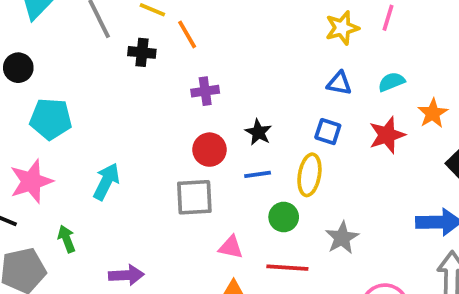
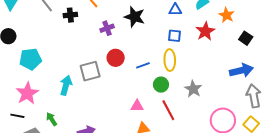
black star: (258, 132) -> (135, 17), moved, size x1.5
gray square: (194, 197) -> (90, 71), moved
red line: (287, 268) -> (168, 110), turned 70

